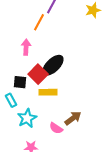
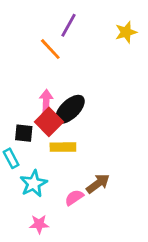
orange line: (39, 22) -> (50, 49), turned -72
pink arrow: (26, 47) -> (46, 101), moved
pink semicircle: (56, 128) -> (74, 198), turned 112

